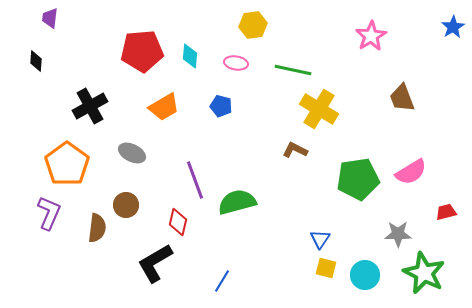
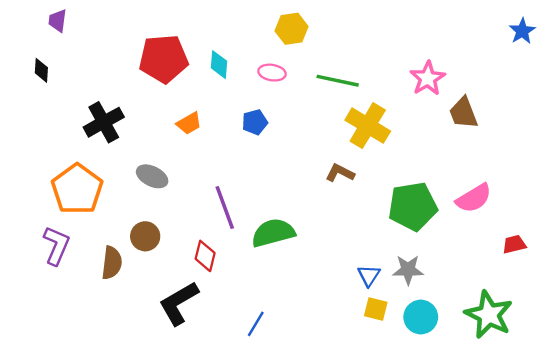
pink star: (371, 36) -> (428, 78), moved
blue pentagon: (221, 106) -> (255, 122), turned -30
orange trapezoid: (164, 107) -> (189, 123), size x0.7
gray star: (398, 234) -> (408, 270), moved

